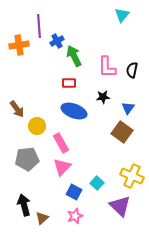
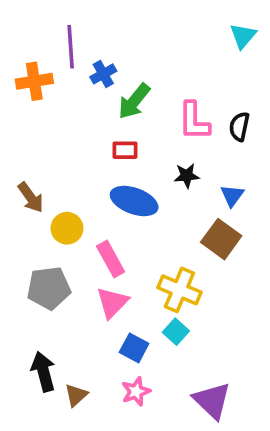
cyan triangle: (122, 15) -> (243, 36), moved
green arrow: (74, 56) -> (134, 101), turned -115
yellow cross: (132, 176) -> (179, 290), moved
purple triangle: (120, 206) -> (212, 401), moved

